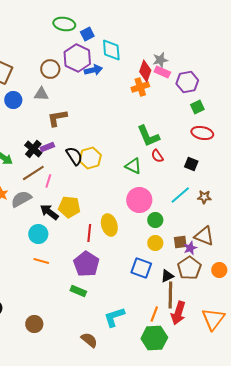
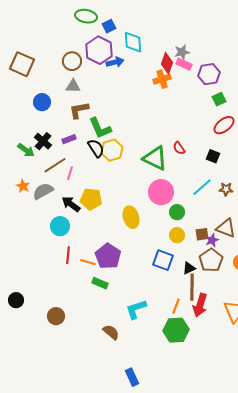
gray triangle: (41, 94) -> (73, 86), moved
blue circle: (13, 100) -> (42, 102), moved
red ellipse: (202, 133) -> (224, 125), turned -50
green L-shape: (148, 136) -> (100, 128), moved
black cross: (33, 149) -> (43, 141), moved
green triangle: (133, 166) -> (155, 158), size x1.5
red line: (89, 233) -> (68, 255), moved
orange line: (41, 261) -> (88, 262), moved

